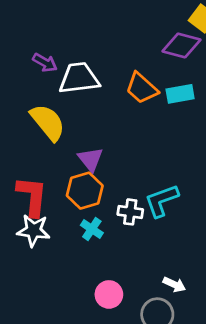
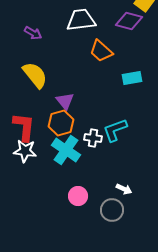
white trapezoid: (79, 78) -> (81, 20), moved
cyan rectangle: (180, 94) -> (132, 78), moved
cyan cross: (92, 229) -> (66, 150), size x1.8

